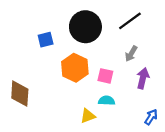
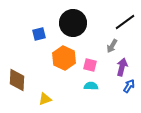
black line: (130, 21) -> (125, 22), moved
yellow triangle: (88, 116) -> (45, 99), moved
blue arrow: (151, 117) -> (129, 86), moved

